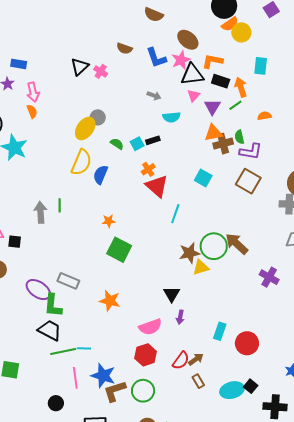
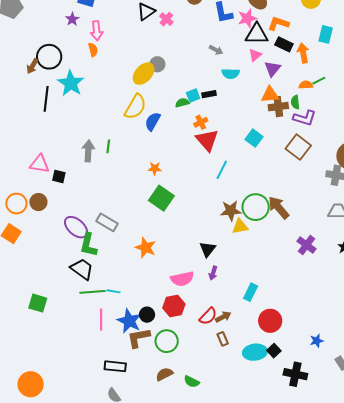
green line: (235, 105) -> (319, 81), moved
orange semicircle: (264, 116) -> (306, 85), moved
green semicircle: (117, 144) -> (182, 103), moved, turned -56
red circle: (247, 343) -> (270, 321), moved
black circle: (56, 403) -> (147, 315), moved

